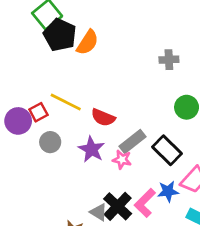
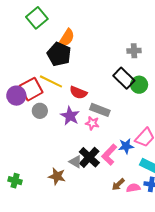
black pentagon: (60, 35) -> (59, 54), moved
gray cross: (169, 60) -> (134, 51), moved
red square: (38, 112) -> (31, 89), size x1.6
gray rectangle: (132, 141) -> (100, 110), turned 60
black rectangle: (167, 150) -> (124, 78), moved

